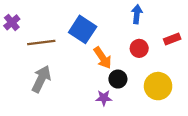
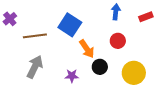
red rectangle: (172, 39) -> (146, 17), moved
purple star: (104, 98) -> (72, 76), moved

